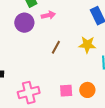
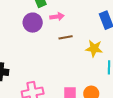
brown line: (56, 47) -> (66, 37), moved, turned 48

